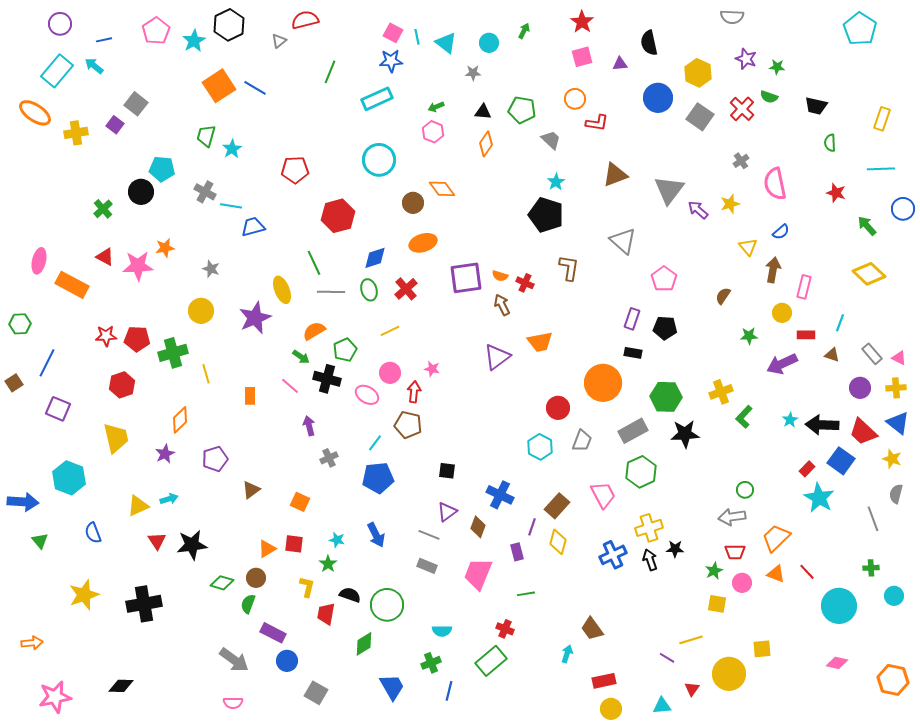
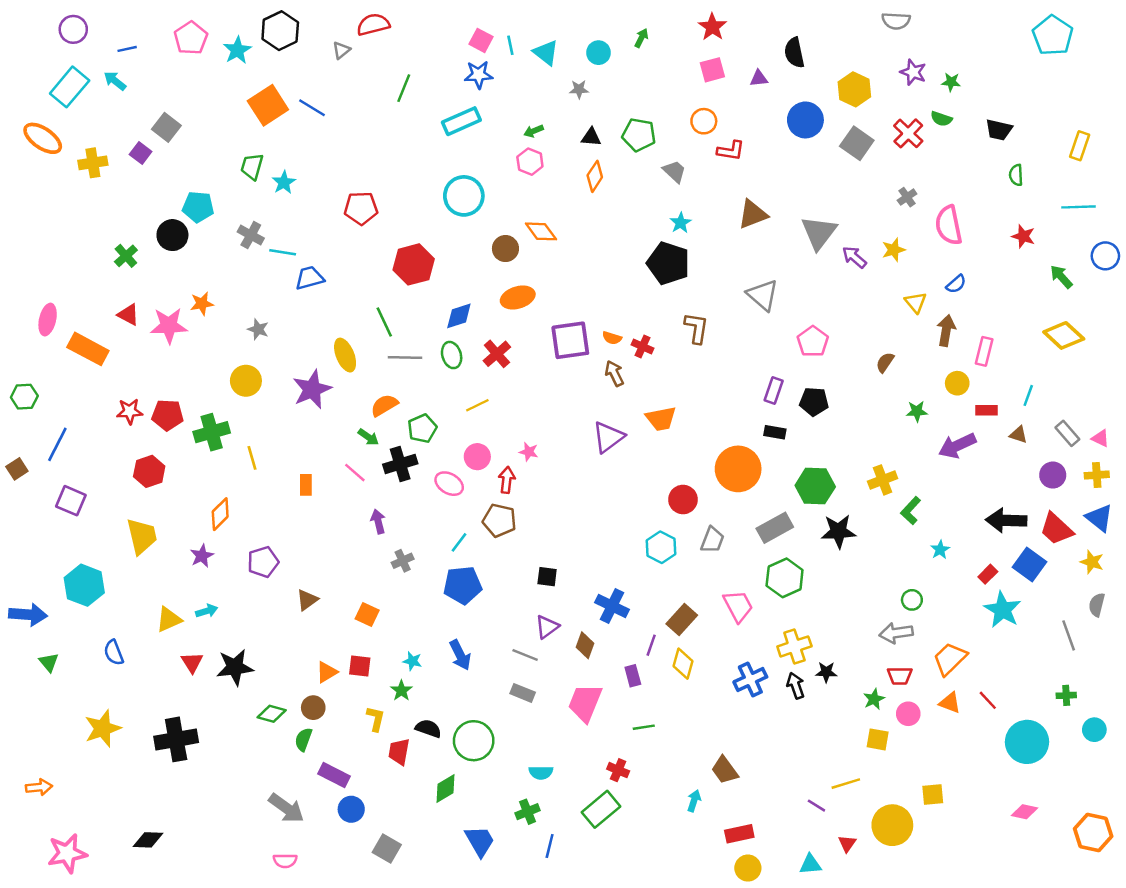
black cross: (327, 379) -> (400, 464), turned -32
cyan star: (790, 420) -> (940, 550), moved

